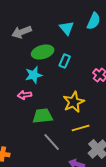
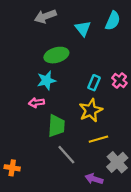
gray arrow: (22, 32) -> (45, 16), moved
cyan rectangle: (65, 61) -> (94, 83), moved
green trapezoid: (43, 116) -> (56, 126), turned 100

